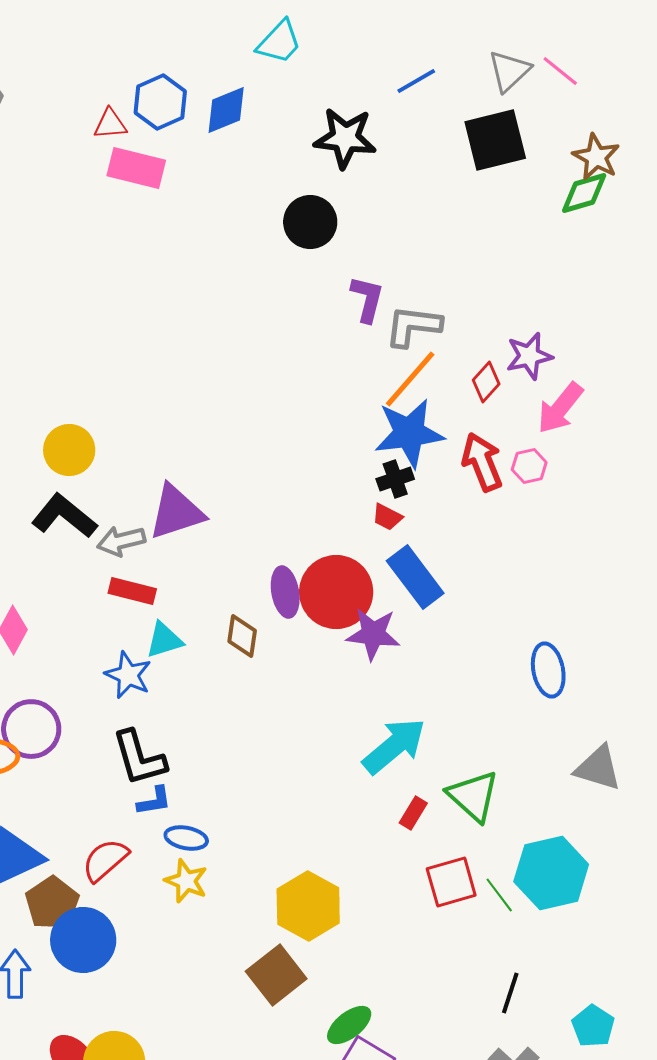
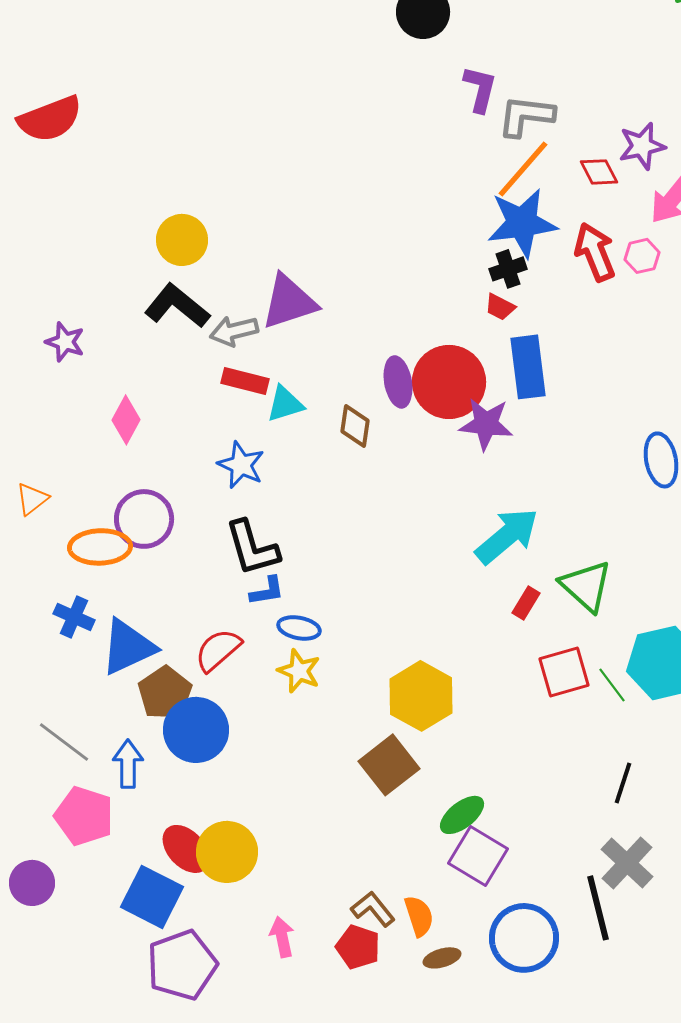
red diamond: (486, 382) -> (599, 172), turned -69
blue rectangle: (415, 577) -> (528, 367), turned 30
cyan triangle: (164, 640) -> (285, 404), moved

